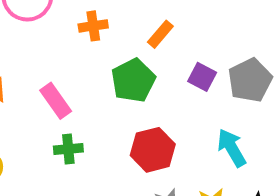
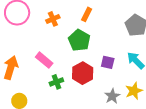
purple square: (202, 77) -> (108, 62), moved
red hexagon: (153, 150) -> (83, 73), moved

